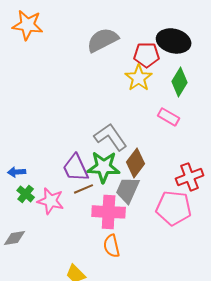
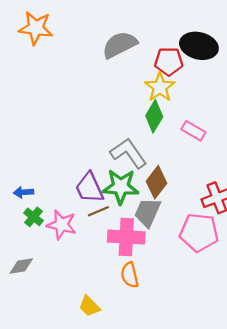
green diamond: (180, 82) -> (154, 116), moved

